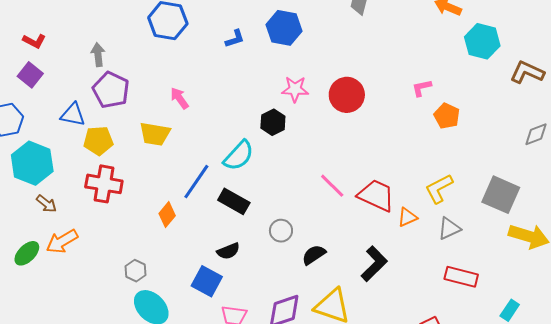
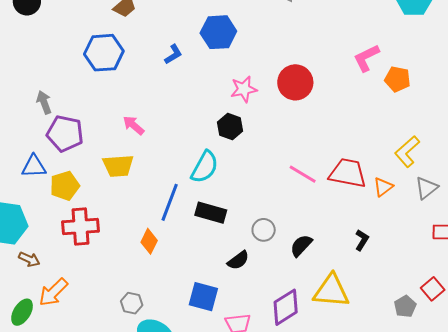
pink L-shape: (422, 88) -> (366, 58), size x1.4
black semicircle: (228, 251) -> (238, 260), moved
black L-shape: (374, 264) -> (362, 240), size x0.6

